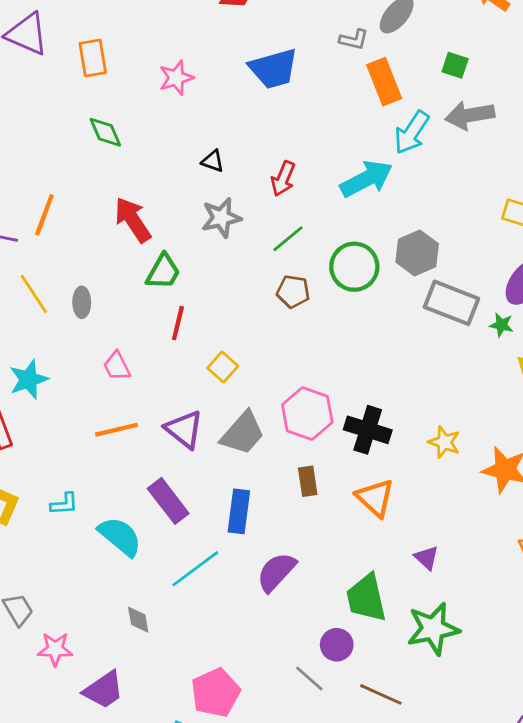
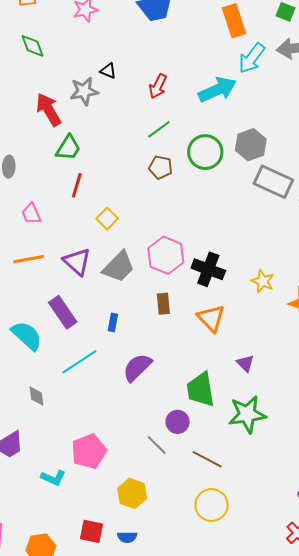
gray star: (221, 218) -> (84, 91), moved
blue rectangle: (239, 511) -> (113, 322), size x0.6

